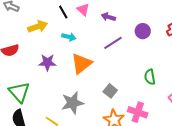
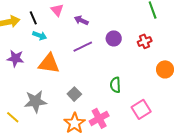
black line: (63, 12) -> (33, 18), moved
orange triangle: (82, 64) -> (49, 64), turned 40
pink cross: (138, 112) -> (99, 118), turned 36

